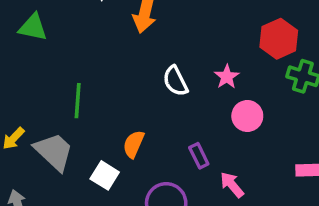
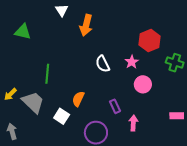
red hexagon: (279, 39) -> (150, 41), moved
pink arrow: (232, 185) -> (133, 123), turned 42

